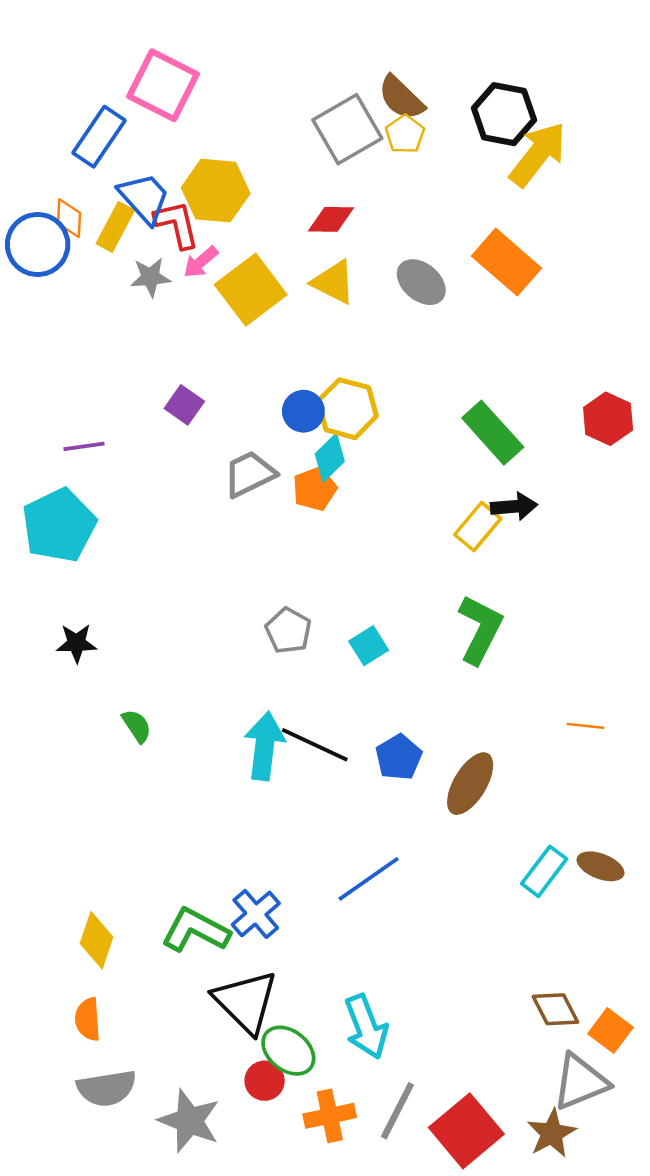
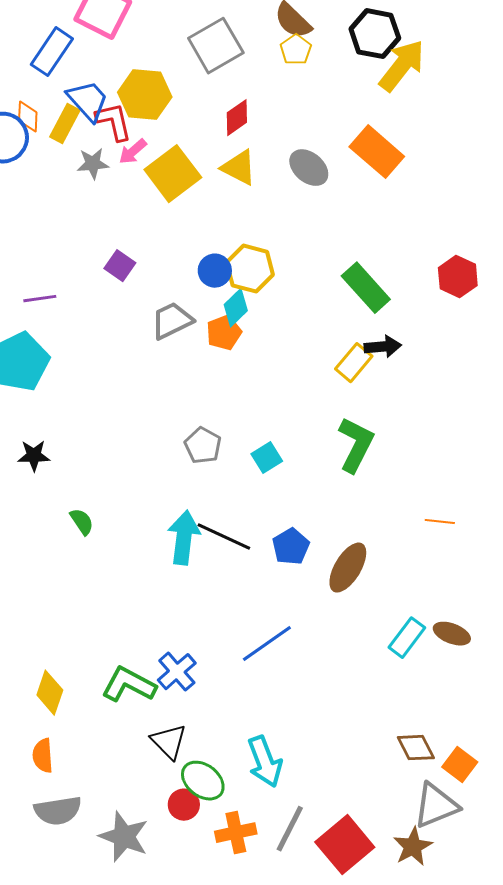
gray square: (347, 129) -> (216, 46), moved
red diamond: (331, 219) -> (237, 118), turned -36
black triangle: (246, 1002) -> (169, 742), size x0.7

